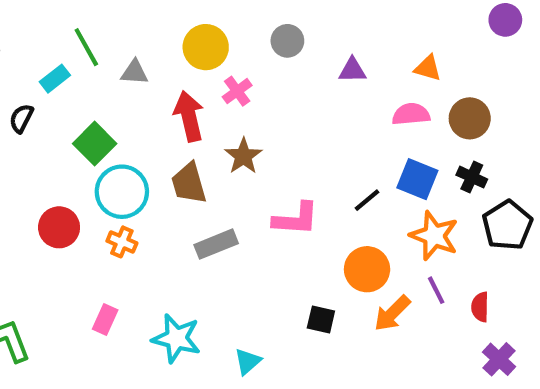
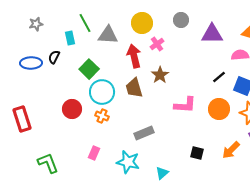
purple triangle: (352, 70) -> (212, 34), size x1.6
gray triangle: (134, 72) -> (108, 35), size x1.5
cyan rectangle: (55, 79) -> (70, 38), turned -64
black line: (367, 200) -> (219, 77), moved
gray rectangle: (216, 244) -> (144, 133), moved
orange circle: (367, 269) -> (219, 109), moved

